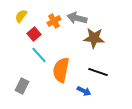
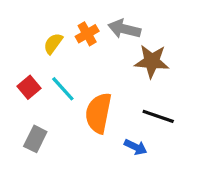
yellow semicircle: (21, 16) -> (53, 44), moved
red square: (34, 34) -> (29, 87), moved

